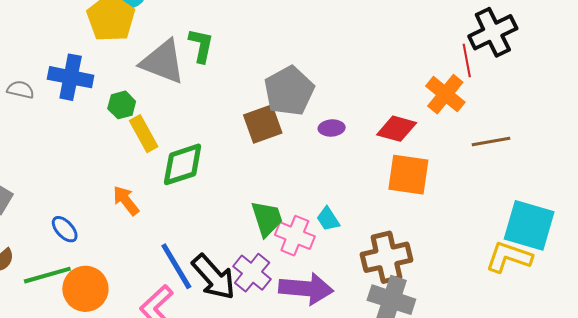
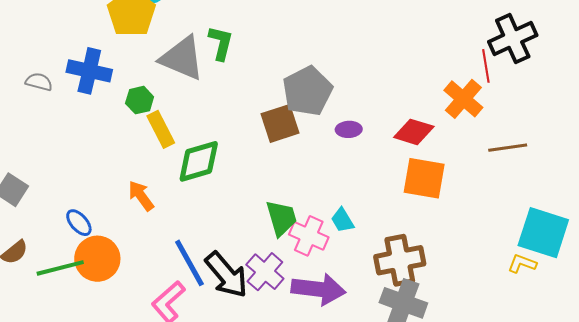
yellow L-shape: (509, 257) -> (522, 264), size x0.6
orange circle: (85, 289) -> (97, 259), moved

